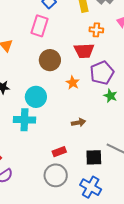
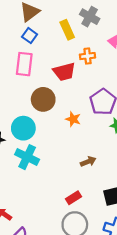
red trapezoid: (84, 51) -> (64, 72), moved
cyan circle: (36, 97) -> (23, 128), moved
cyan cross: (24, 120) -> (27, 157), moved, turned 35

